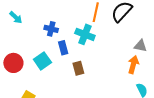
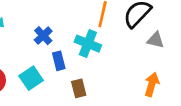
blue cross: (51, 29) -> (43, 36), turned 32
gray triangle: (140, 46) -> (156, 40), moved

